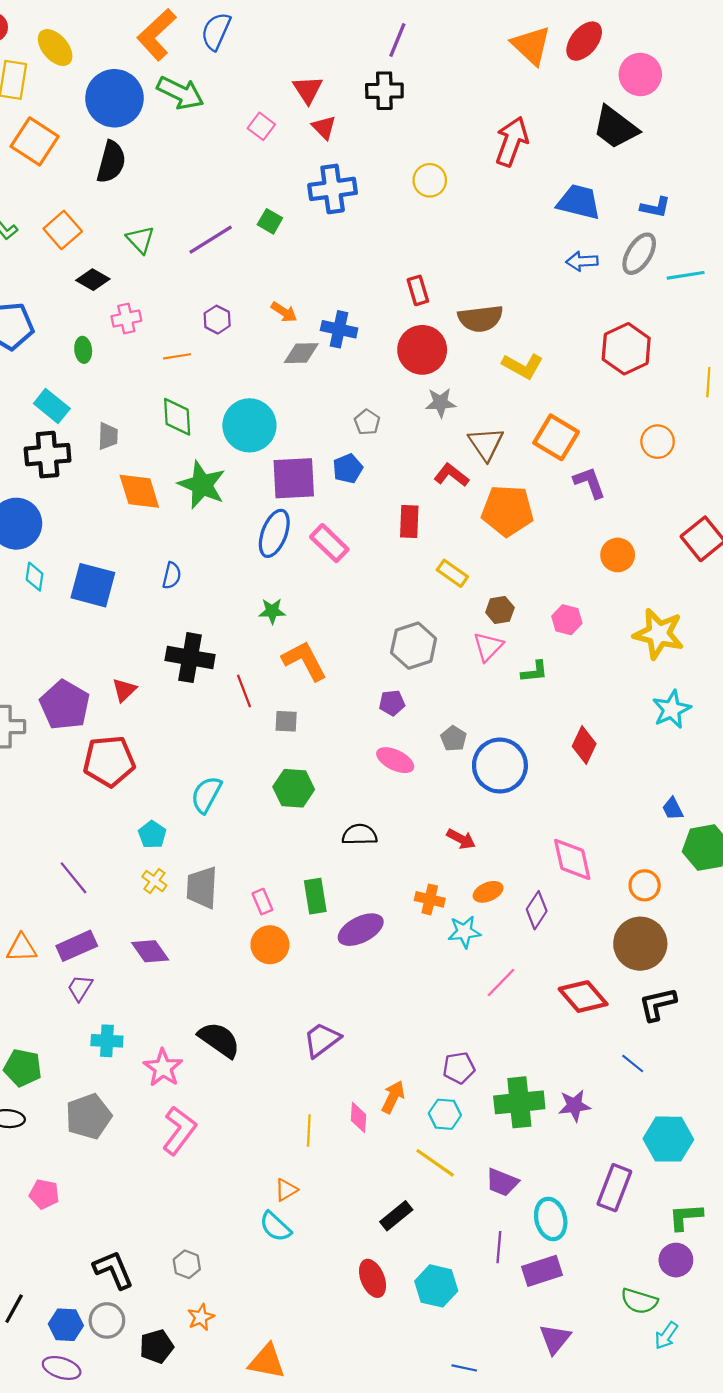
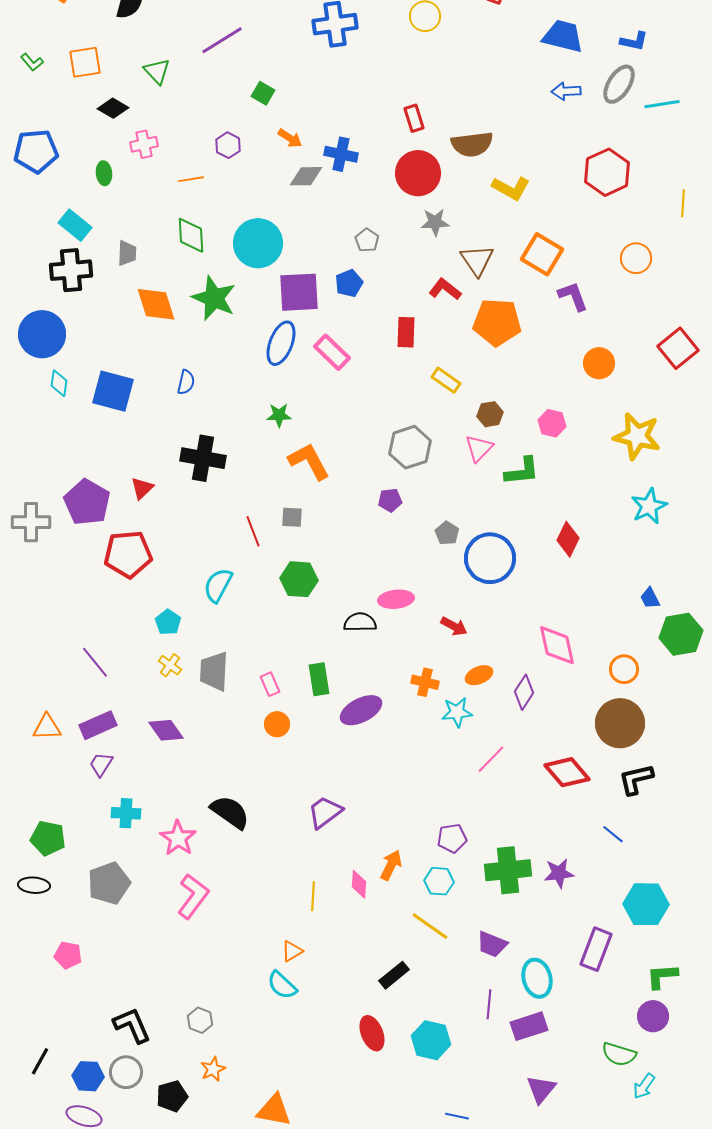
green square: (270, 221) -> (263, 93), moved
orange square: (63, 230) -> (85, 62), turned 32
purple line: (211, 240) -> (222, 40), moved
green L-shape: (534, 672) -> (522, 471), size x1.4
red line: (244, 691) -> (253, 531), moved
pink ellipse: (395, 760) -> (396, 599), moved, turned -32
orange circle: (270, 945) -> (277, 724), size x0.7

